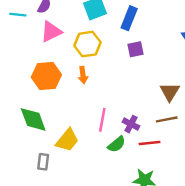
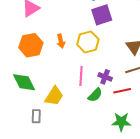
yellow hexagon: (87, 44) -> (88, 42), moved
purple square: (135, 49) -> (102, 15), size x1.5

